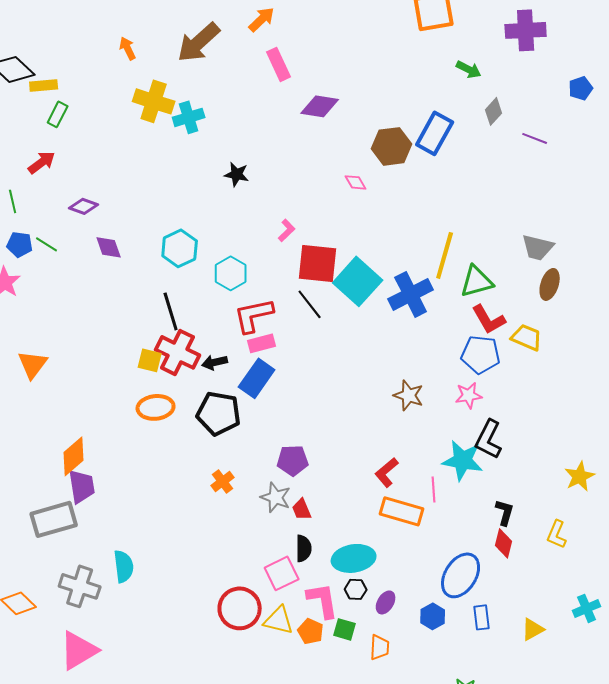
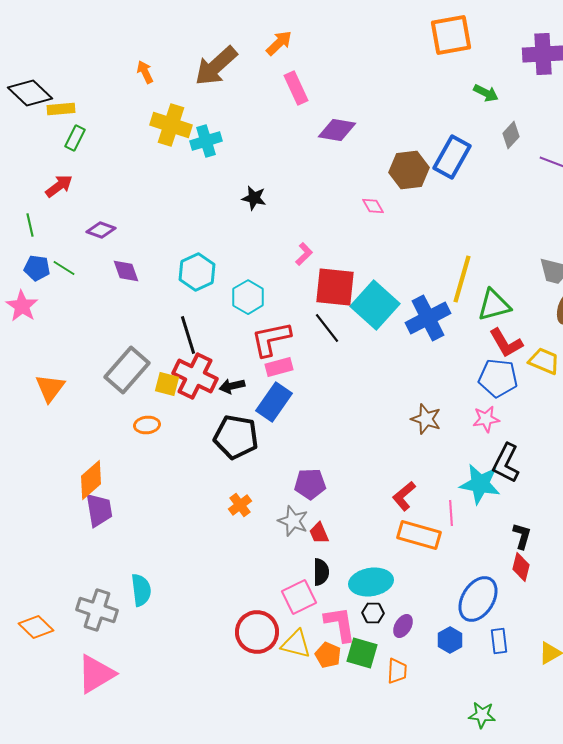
orange ellipse: (156, 407) -> (147, 425), moved, size x0.7
gray rectangle: (54, 519) -> (127, 370), moved, turned -33
green square: (345, 629) -> (362, 653), size x1.4

